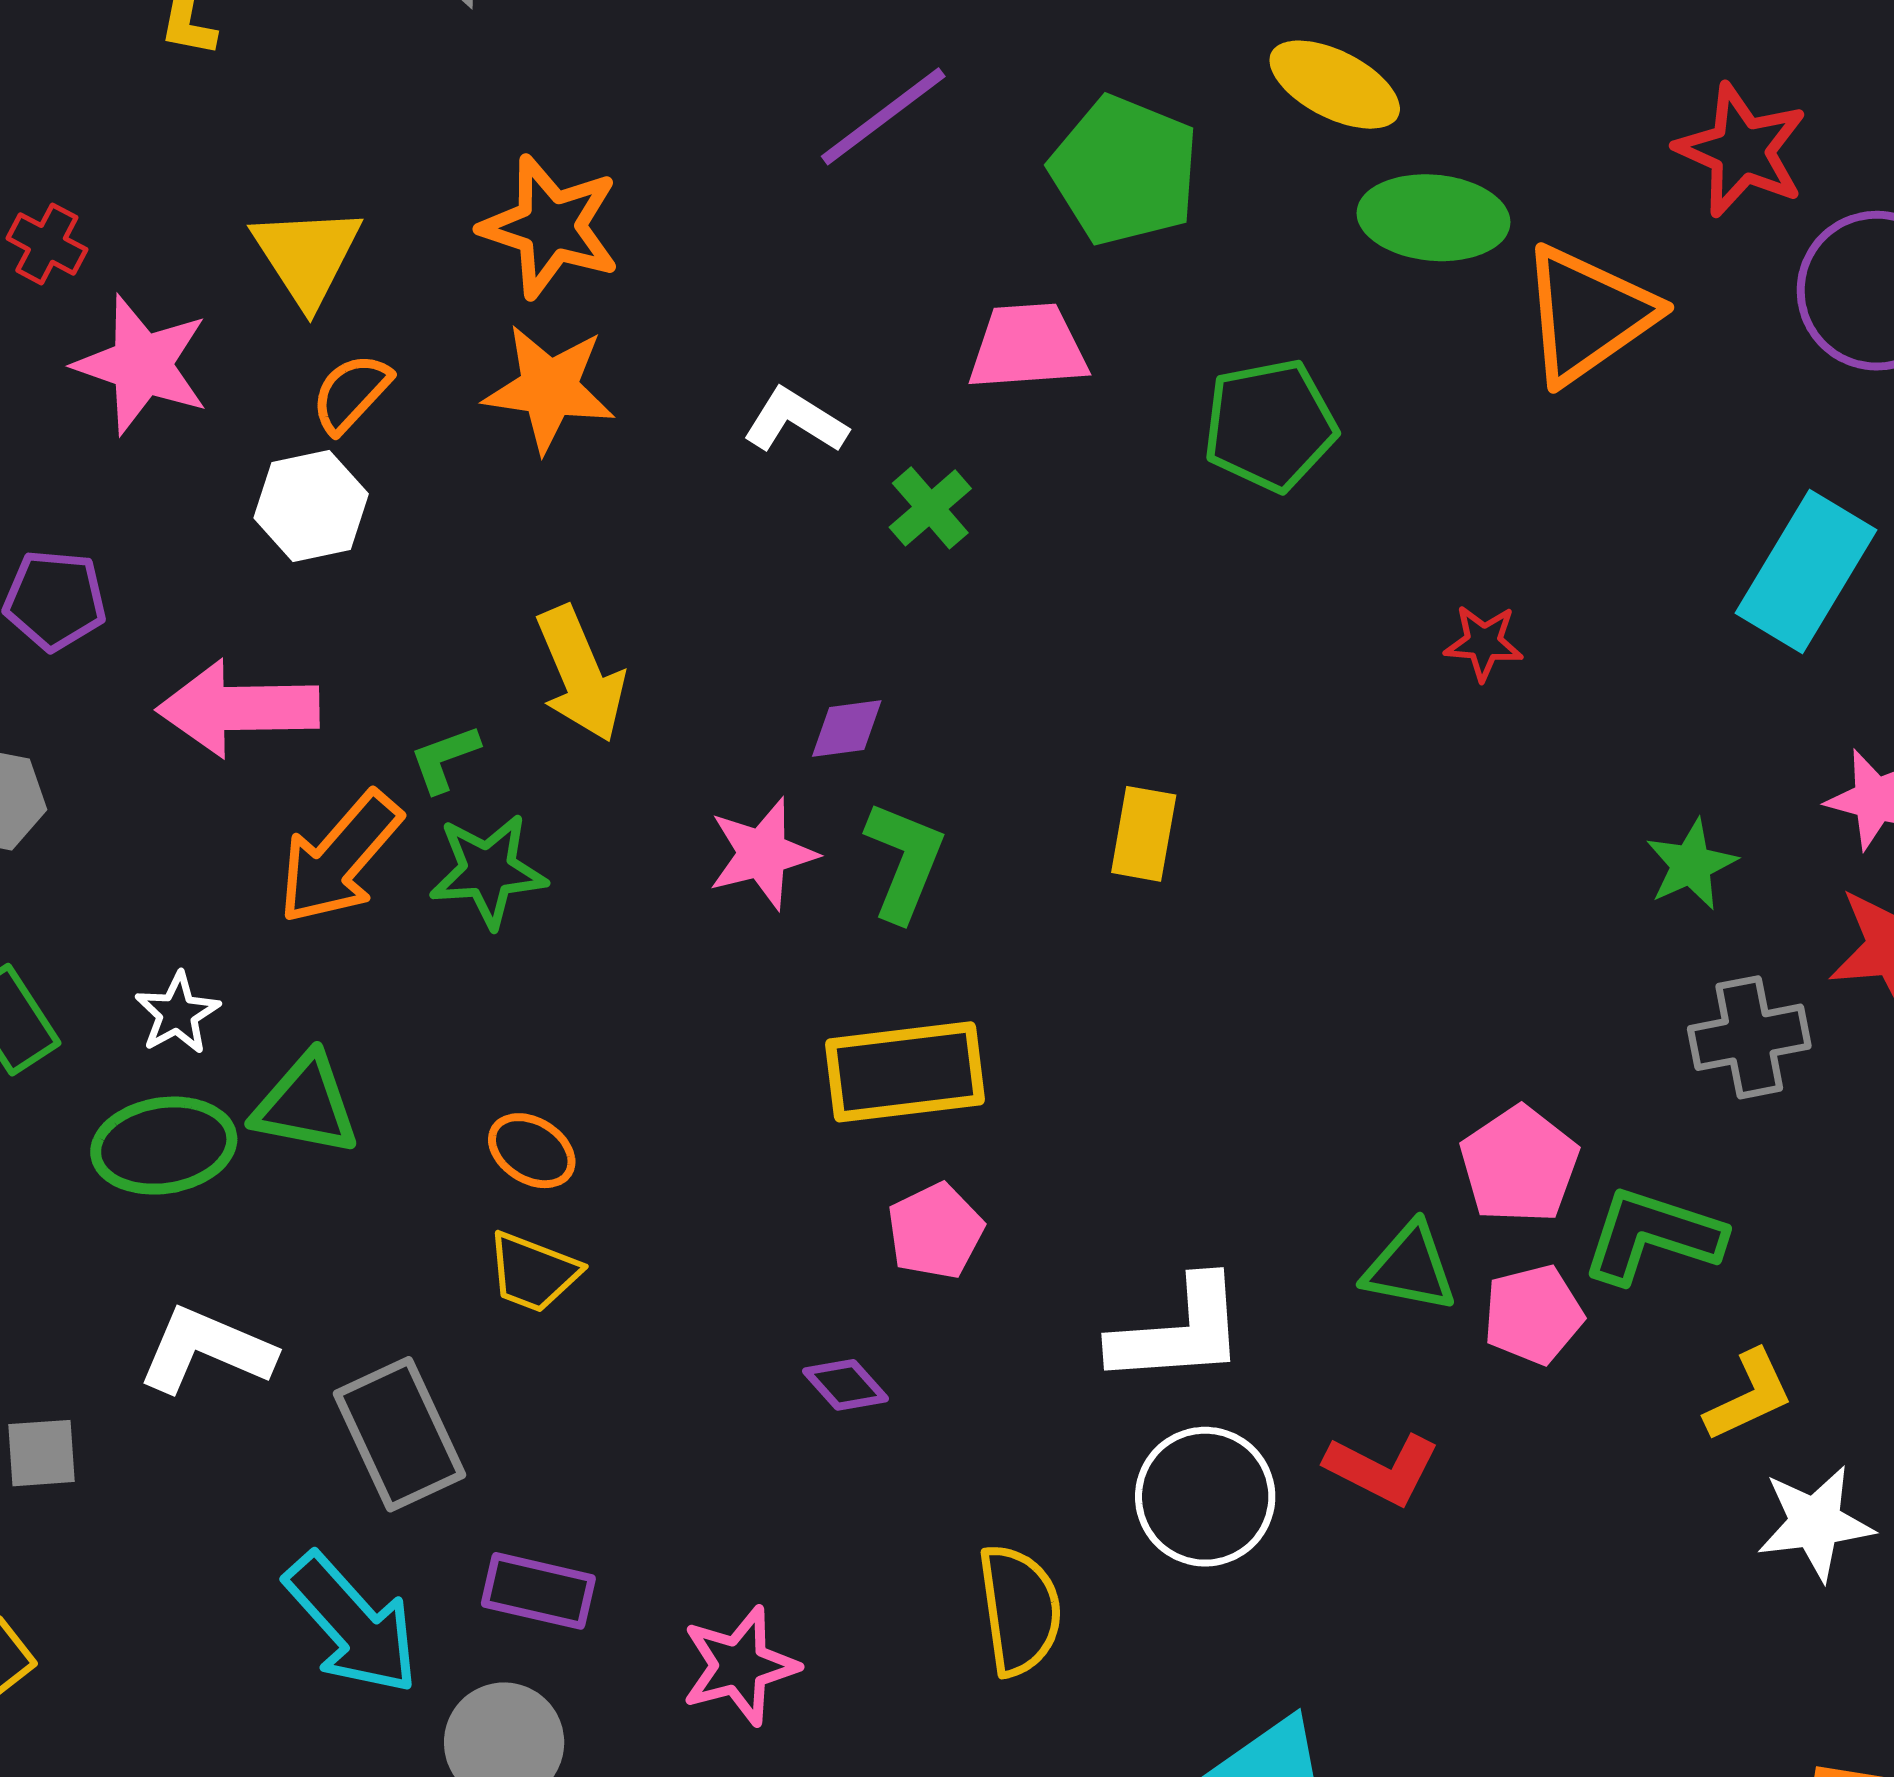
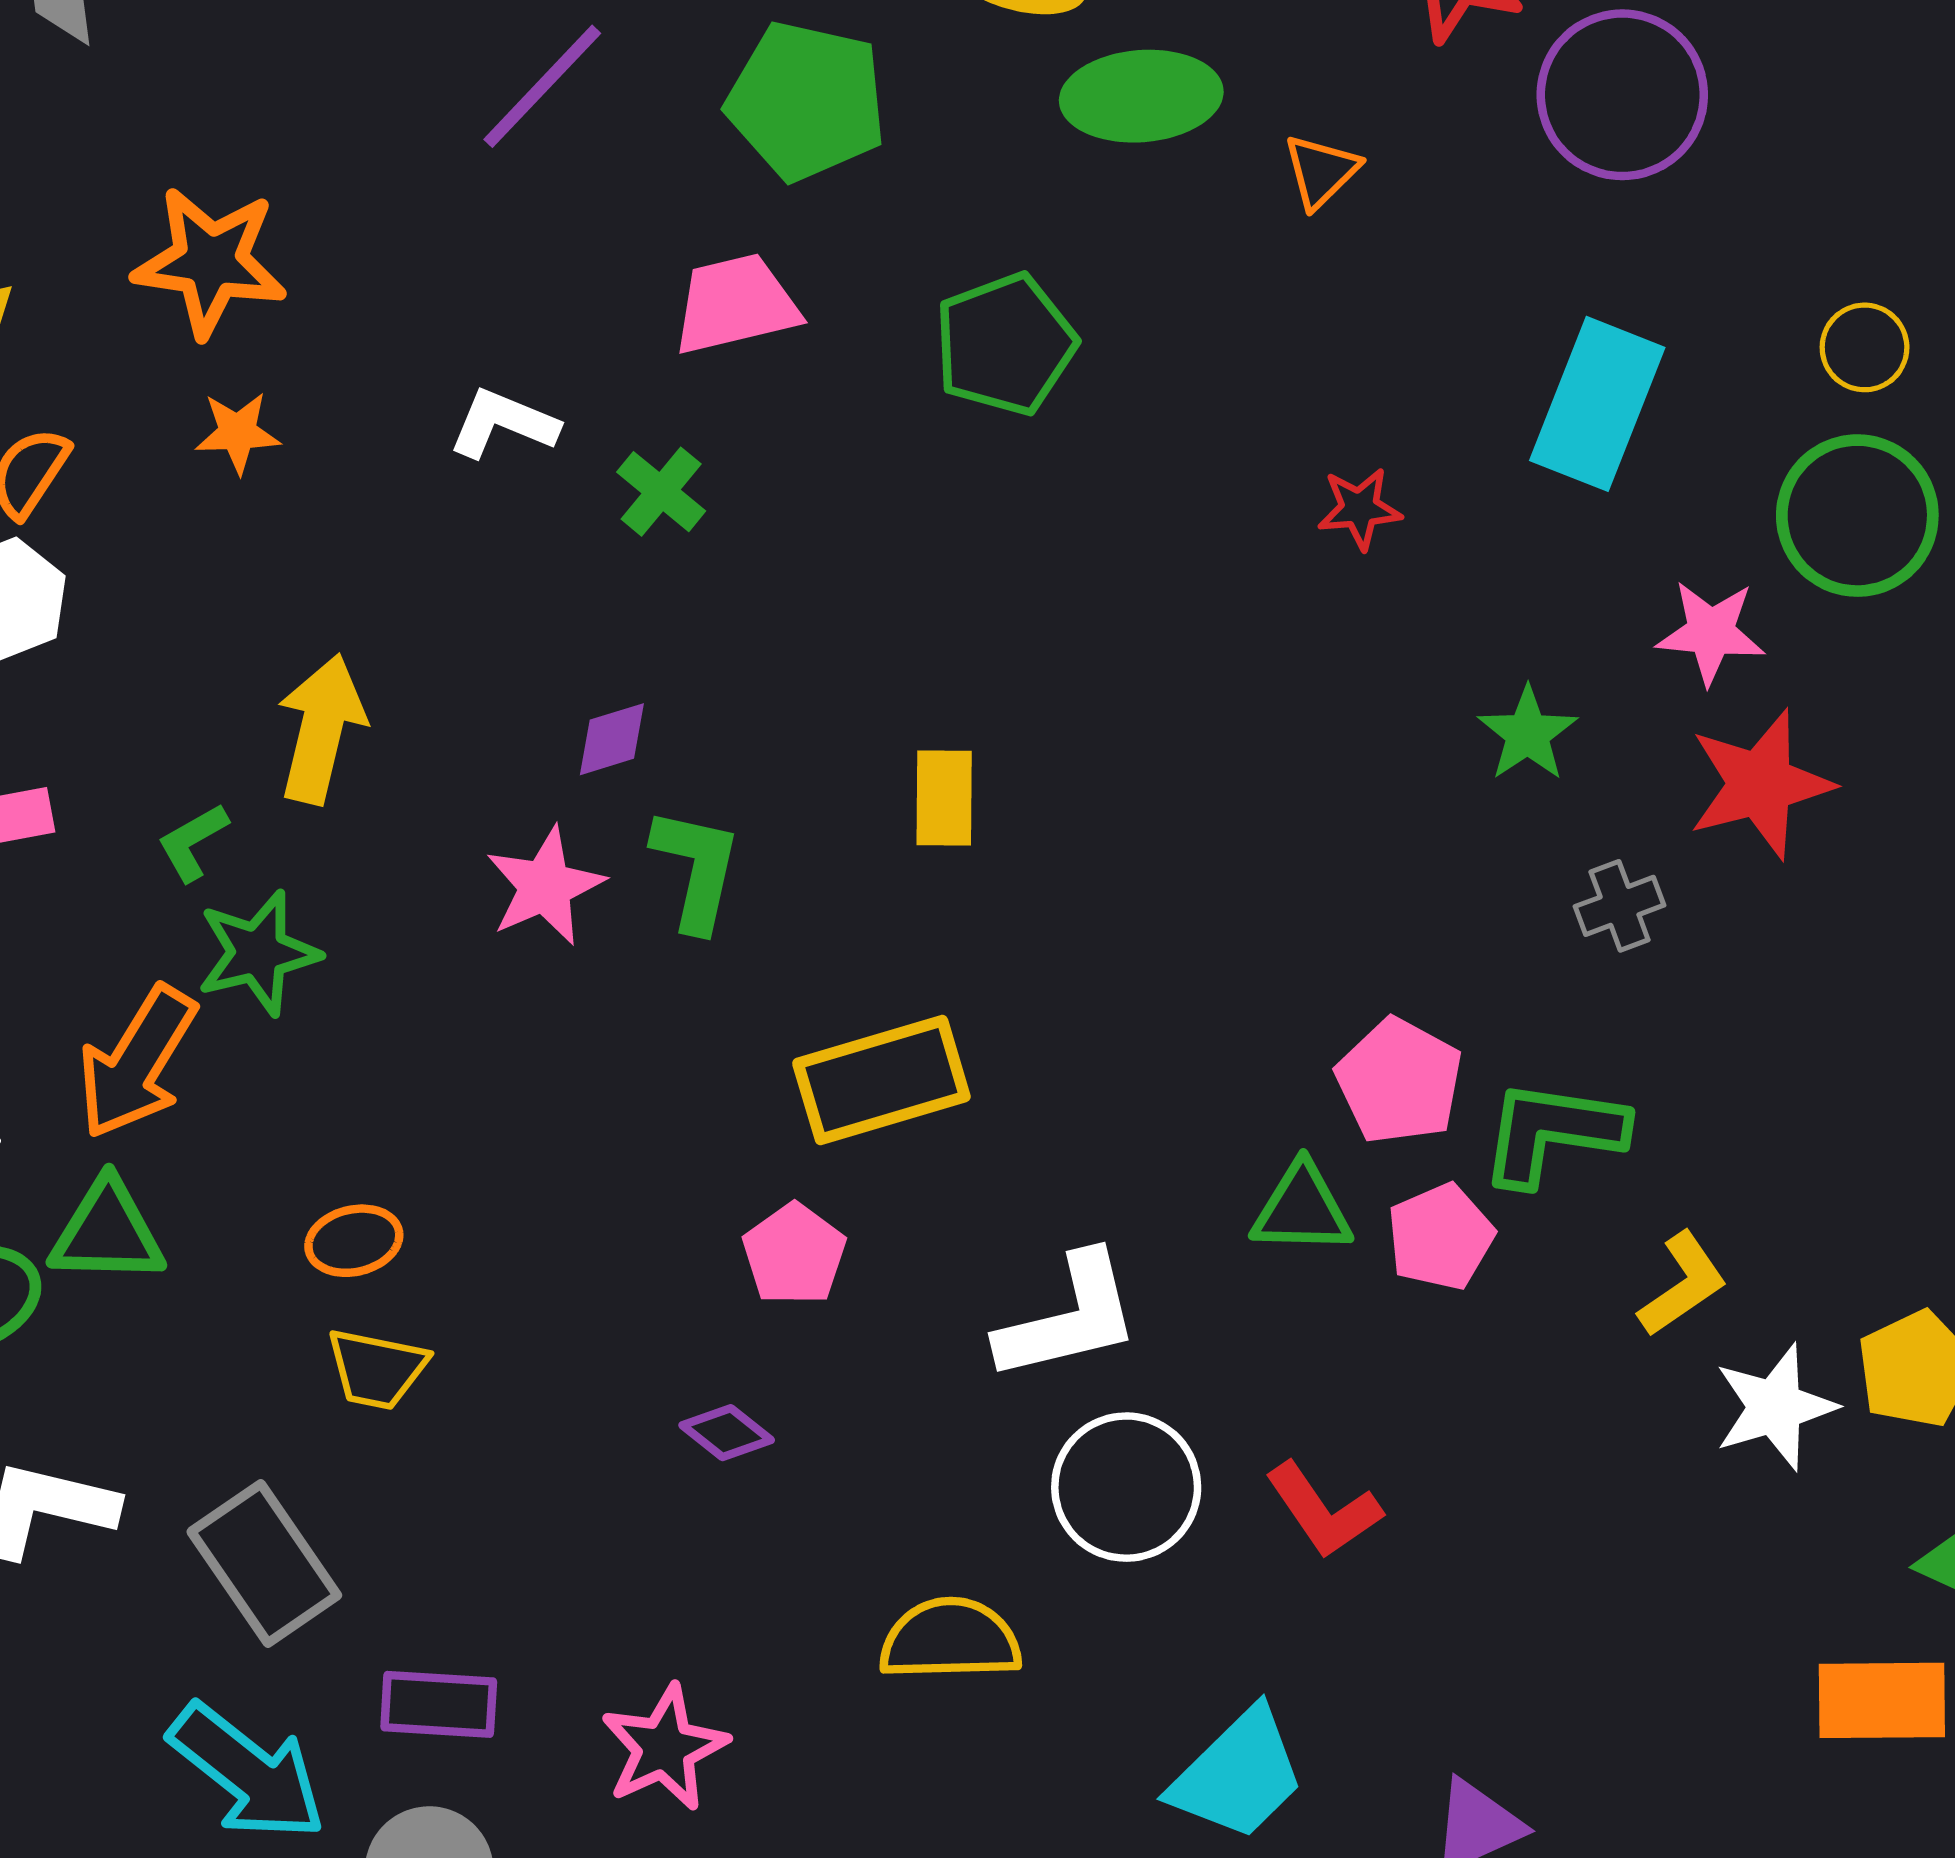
orange triangle: (1588, 314) -> (1321, 171), size x0.5
orange star: (549, 388) -> (238, 433), size x0.6
red star: (1484, 643) -> (1360, 509), moved
yellow arrow: (580, 674) -> (321, 729), turned -134
orange arrow: (340, 858) -> (137, 1062), moved
gray cross: (1749, 1037) -> (1620, 906), size x0.7
yellow rectangle: (905, 1072) -> (881, 1080), moved
orange ellipse: (532, 1151) -> (354, 1241), turned -36
red L-shape: (1382, 1469) -> (1323, 1510), moved, turned 38
yellow semicircle: (1020, 1610) -> (950, 1639), turned -74

